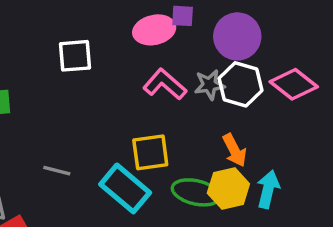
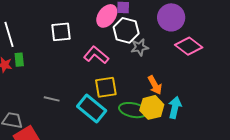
pink ellipse: (154, 30) -> (107, 16), turned -40
purple circle: (237, 36) -> (171, 17), moved
pink L-shape: (165, 84) -> (96, 55), moved
white hexagon: (240, 84) -> (126, 30), moved

